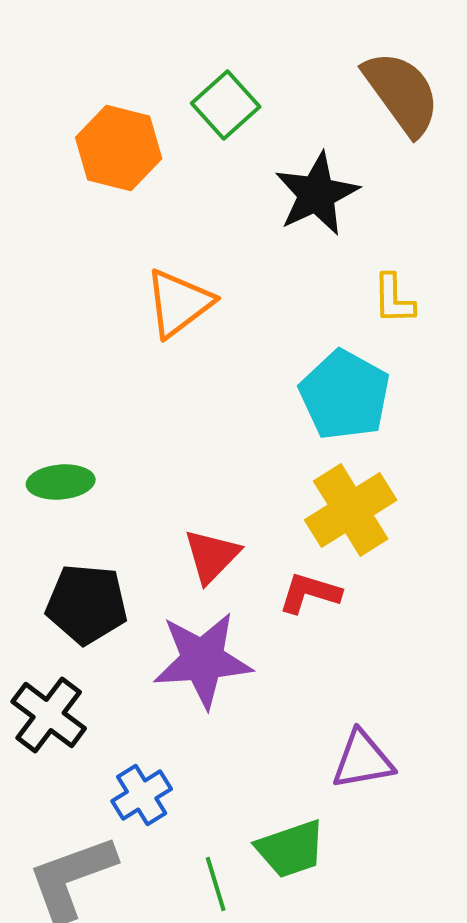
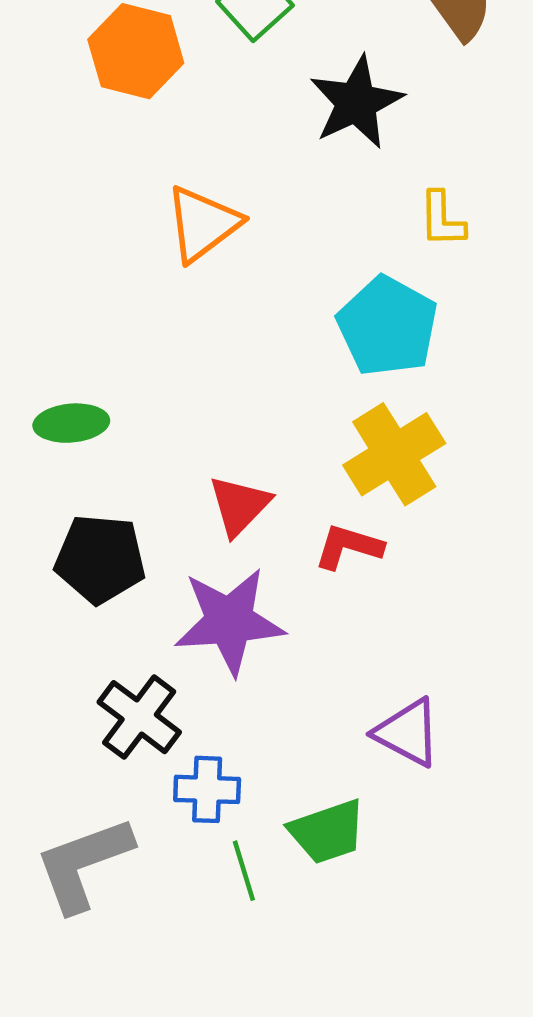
black cross: (49, 715) -> (139, 717), moved
purple triangle: (363, 760) -> (408, 733), turned 38
blue cross: (142, 795) -> (207, 789), moved, turned 34

